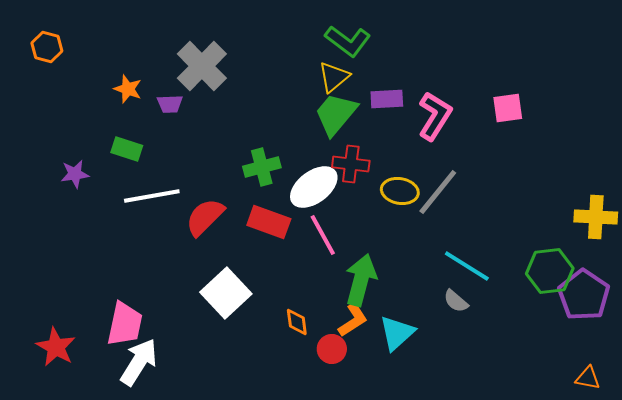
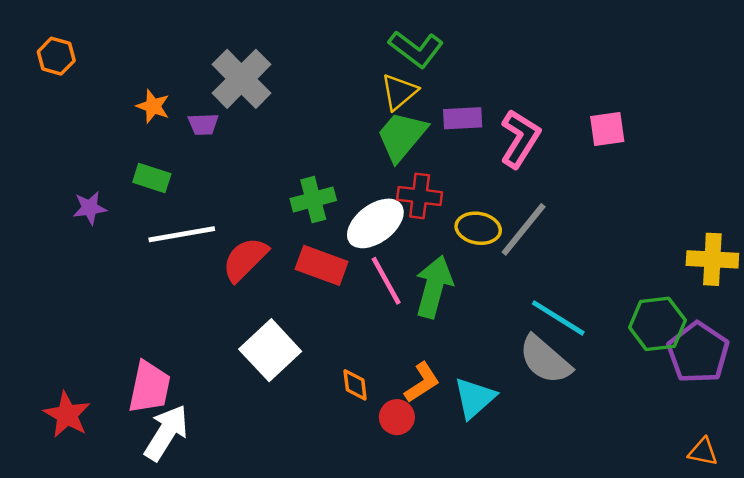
green arrow: (361, 280) -> (434, 287), moved
gray semicircle: (456, 301) -> (545, 360), size x1.8

